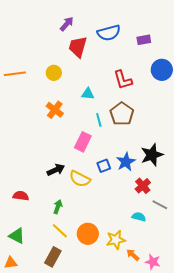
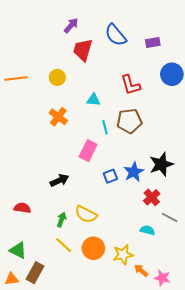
blue semicircle: (109, 33) -> (116, 35), turned 65
brown pentagon: (122, 114) -> (129, 121), turned 30
yellow semicircle: (80, 179) -> (86, 214), moved
brown rectangle: (53, 257) -> (35, 273), moved

